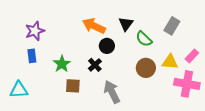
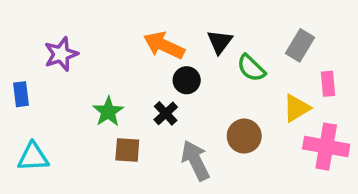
blue rectangle: (32, 56) -> (21, 94), moved
pink rectangle: (192, 56) -> (328, 84), moved, turned -48
yellow triangle: (170, 62) -> (297, 108), turned -36
brown circle: (146, 68) -> (244, 136), moved

